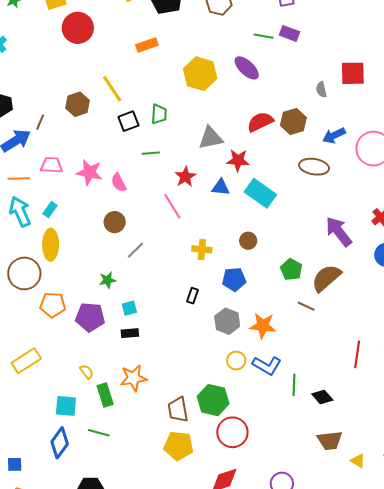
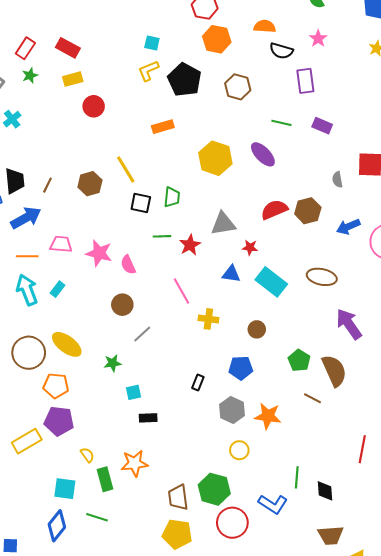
red circle: (78, 28) -> (94, 106), size x0.7
purple rectangle: (289, 33) -> (322, 126), moved
black square: (128, 121) -> (141, 203), turned 30
brown line: (40, 122) -> (47, 185), moved
red star: (238, 160) -> (250, 248), size x0.7
brown ellipse: (314, 167) -> (322, 277), moved
red star: (185, 177) -> (190, 245), moved
yellow ellipse: (51, 245) -> (67, 344), moved, turned -56
yellow cross: (202, 249) -> (208, 319), moved
brown semicircle: (326, 278) -> (334, 371), turned 104
purple pentagon: (90, 317) -> (59, 421), moved
black rectangle: (130, 333) -> (148, 418), moved
blue L-shape: (267, 365) -> (273, 504), moved
black diamond: (322, 397) -> (325, 491), turned 35

